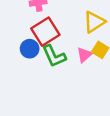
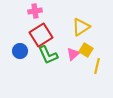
blue circle: (30, 49) -> (20, 51), moved

